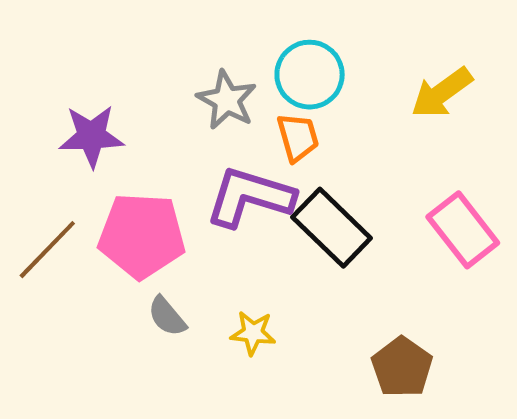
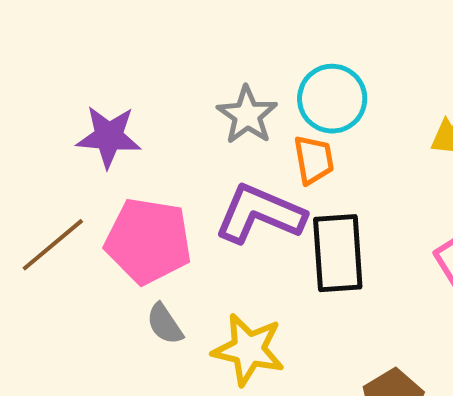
black rectangle: (332, 228) -> (338, 253), turned 36
yellow star: (253, 333) -> (248, 349), size x1.6

